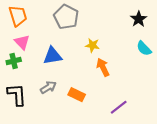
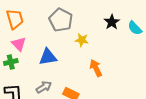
black star: (139, 19) -> (112, 22), moved
yellow star: (92, 45) -> (82, 40), moved
cyan semicircle: (144, 48) -> (135, 28), moved

